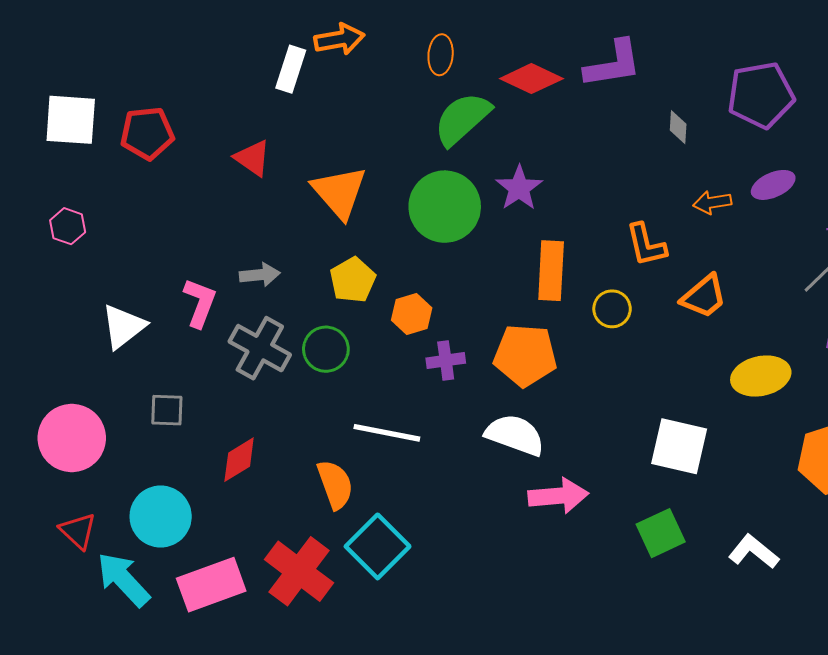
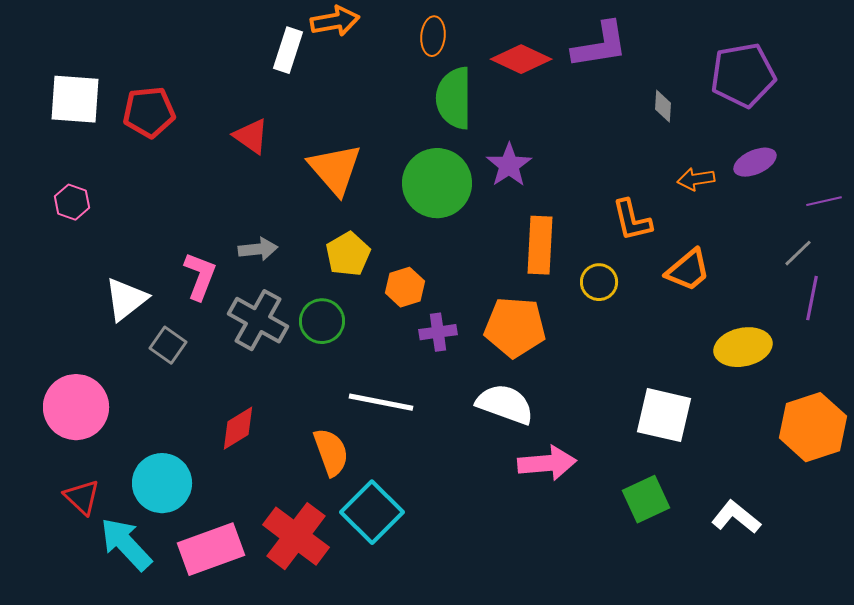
green semicircle: (462, 119) -> (454, 98), turned -48
gray square: (167, 410) -> (168, 345), moved, turned 33

